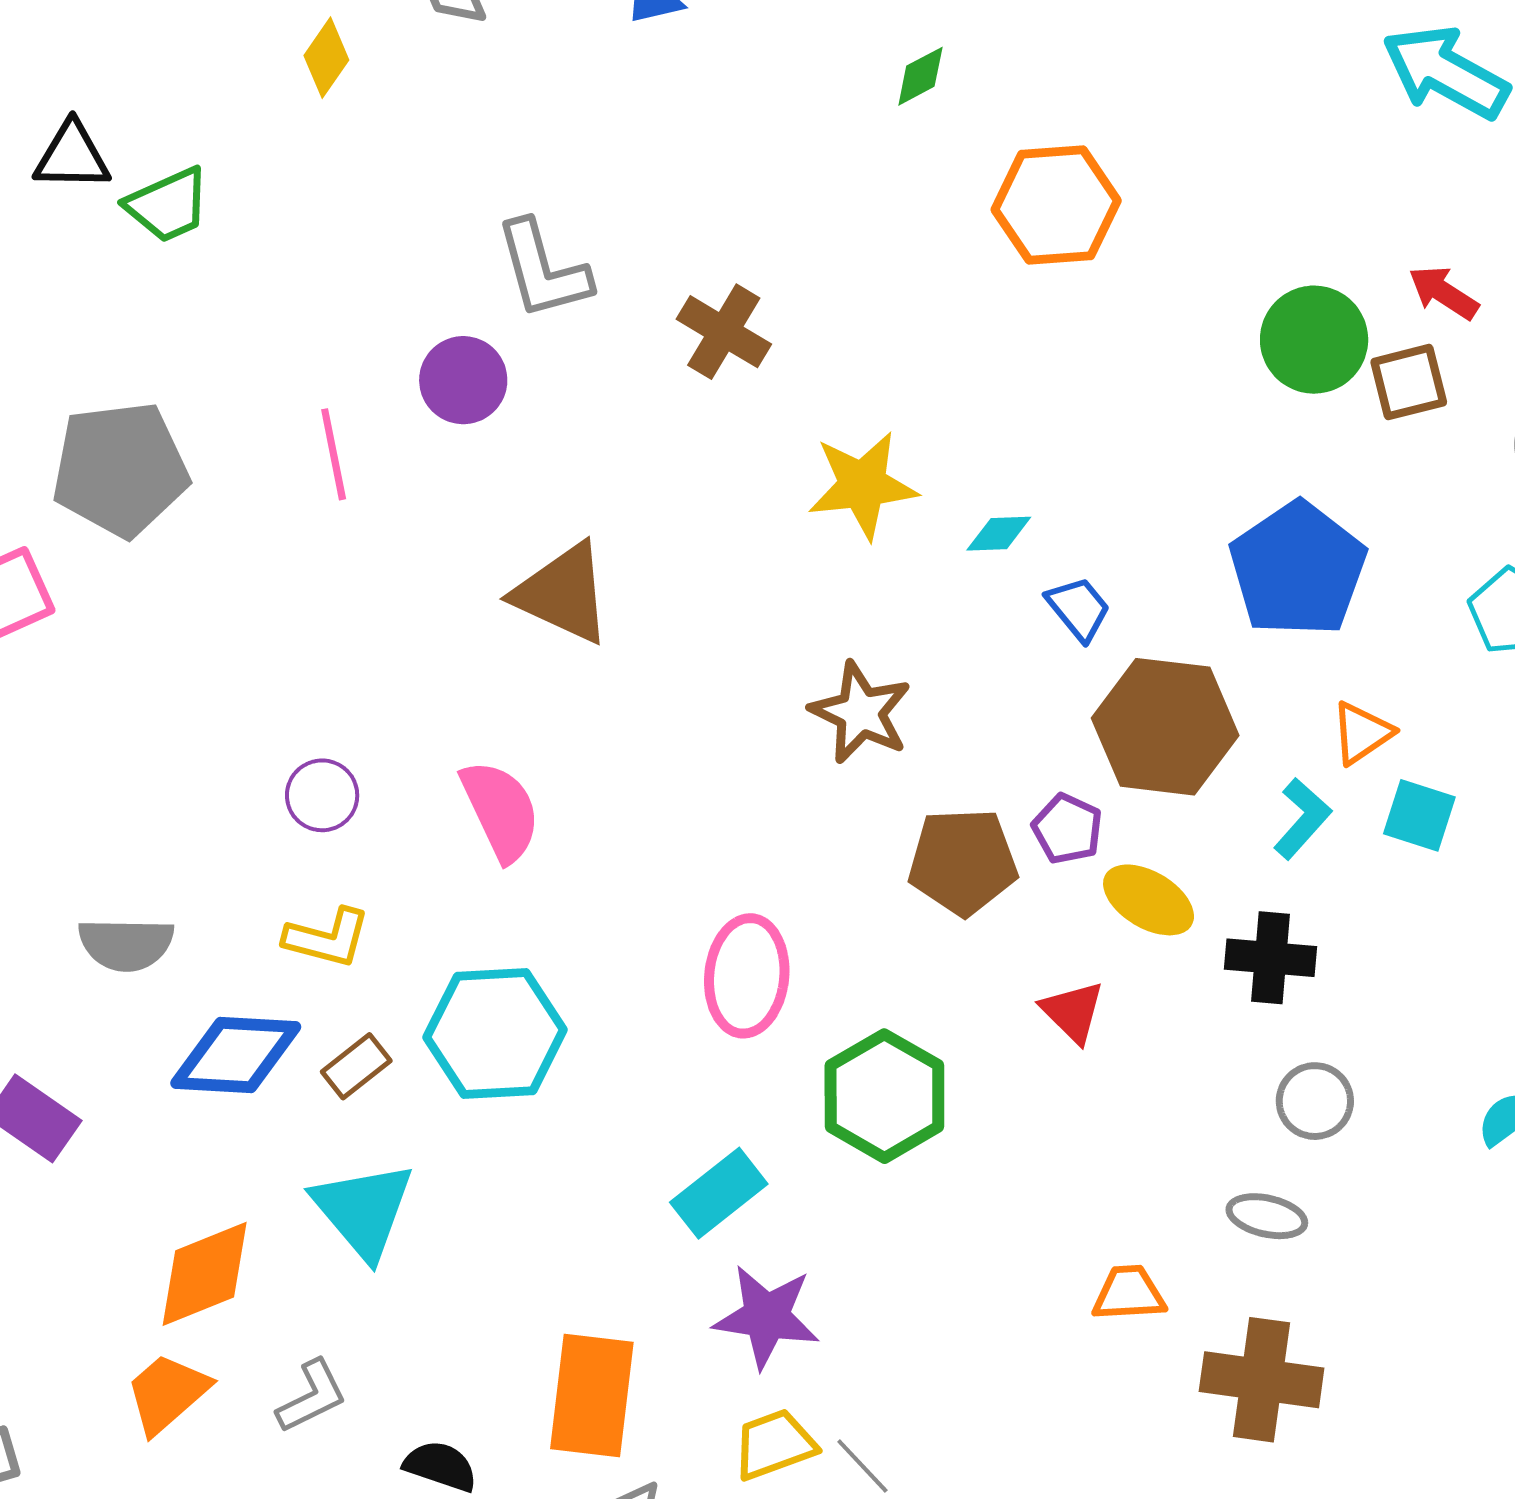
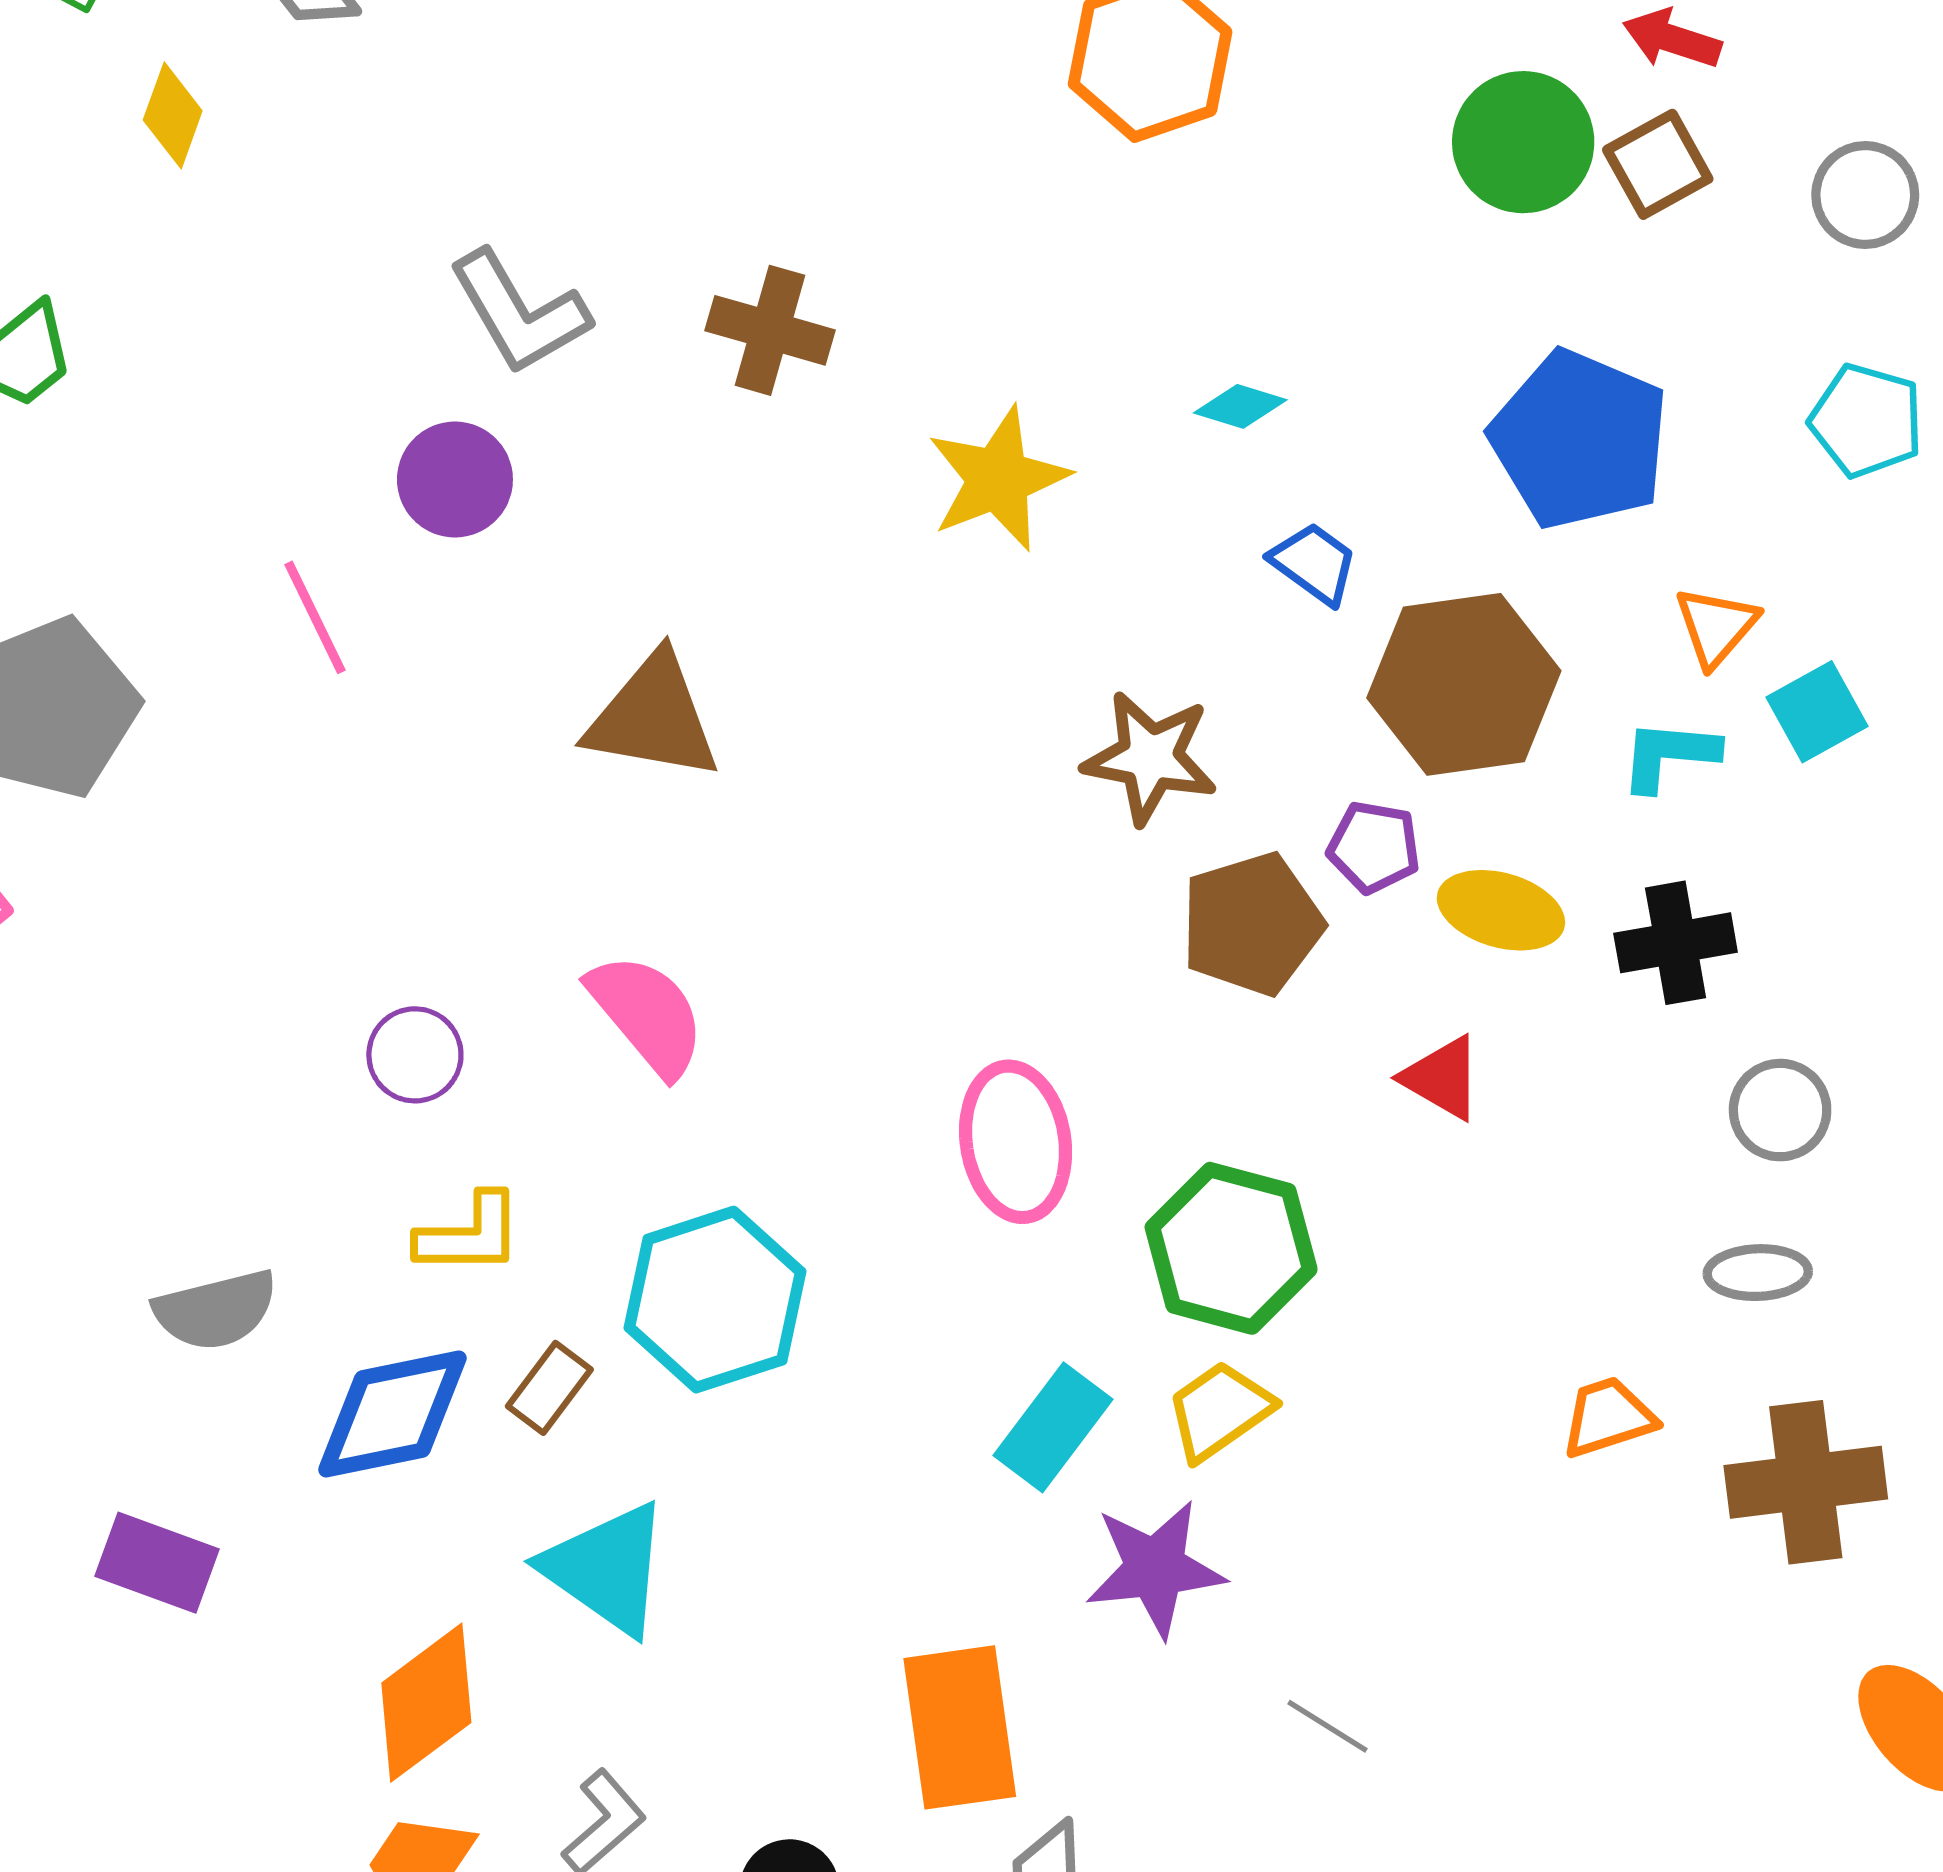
cyan diamond: (999, 534) -> (1240, 406), moved, turned 34
brown star: (861, 713) -> (1150, 758), moved
cyan square: (1419, 815) -> (1817, 712), turned -32
cyan L-shape: (1302, 819) -> (1669, 755), turned -112
yellow trapezoid: (774, 1444) -> (1219, 1411), moved

